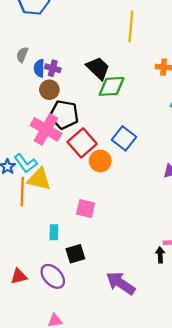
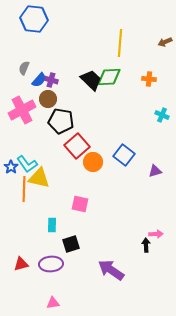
blue semicircle: (39, 68) -> (39, 80), turned -140
green diamond: (112, 86) -> (109, 77), moved
pink cross: (46, 129) -> (22, 110), moved, turned 32
blue square: (124, 138) -> (124, 155), moved
purple ellipse: (53, 276) -> (51, 264), turned -50

